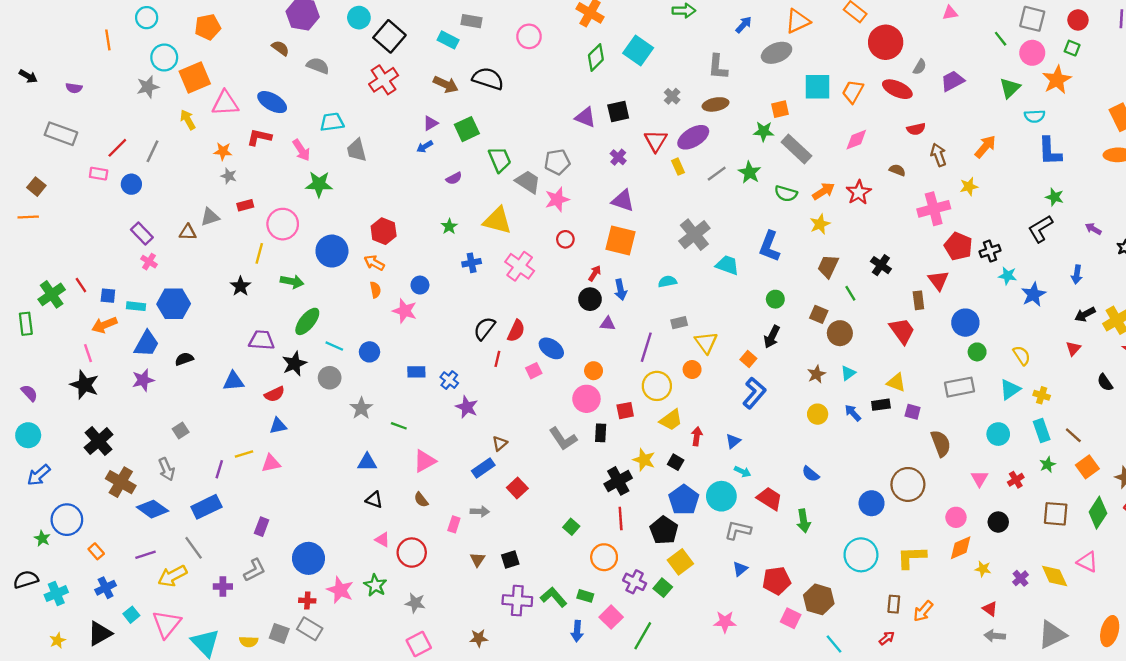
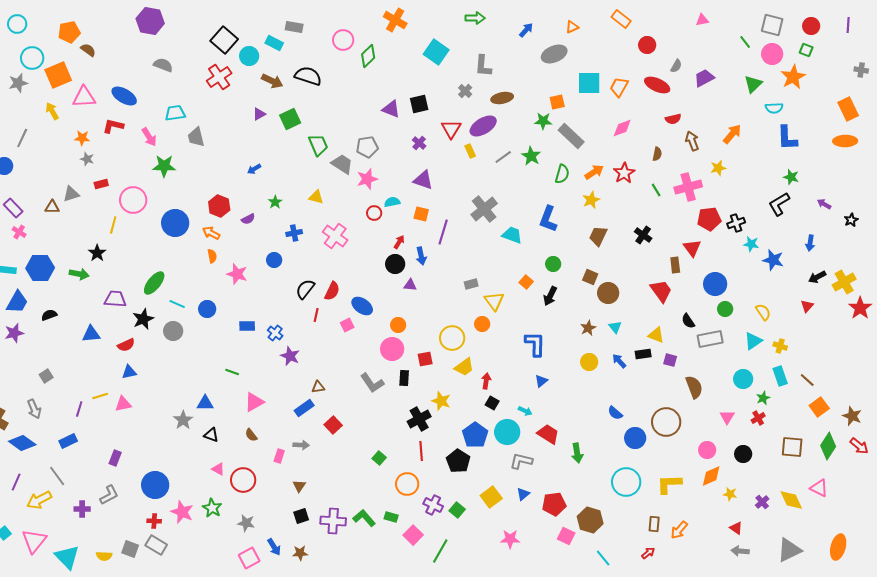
cyan circle: (359, 18) -> (249, 56), moved
orange triangle: (798, 21) -> (572, 27), size x0.6
red circle: (886, 42) -> (647, 45), size x0.6
brown semicircle: (280, 48) -> (88, 50), moved
green diamond: (596, 57) -> (368, 56), moved
gray L-shape: (718, 67) -> (483, 66), moved
blue arrow: (425, 147) -> (254, 169), moved
brown semicircle: (897, 170) -> (657, 154), turned 80
purple semicircle: (454, 178) -> (248, 219), moved
green semicircle: (786, 194) -> (562, 174), turned -90
yellow triangle: (497, 221) -> (316, 197), size x0.6
orange square: (621, 240) -> (421, 214), size x0.6
red pentagon: (958, 246) -> (709, 219), turned -30
green arrow: (292, 282) -> (79, 274), moved
cyan semicircle: (667, 282) -> (392, 202), moved
blue circle: (420, 285) -> (274, 260), moved
green line: (850, 293) -> (656, 190), moved
blue star: (1033, 294) -> (773, 260), turned -30
purple line: (646, 347) -> (443, 232), moved
orange square: (748, 359) -> (526, 282), moved
cyan triangle: (848, 373) -> (615, 327), turned -32
black semicircle: (1105, 382) -> (688, 321), moved
blue L-shape: (754, 393) -> (535, 344), turned -40
gray star: (361, 408) -> (183, 420), moved
blue triangle: (733, 441) -> (541, 381), moved
brown triangle: (500, 443) -> (318, 387), turned 32
black square: (676, 462) -> (492, 403), moved
green star: (1047, 465) -> (763, 398), moved
blue semicircle: (811, 474) -> (615, 413), moved
blue rectangle: (206, 507) -> (68, 441), size x0.7
purple line: (145, 555) -> (16, 482), turned -48
black square: (510, 560) -> (301, 516), moved
yellow square: (680, 562) -> (491, 497), moved
blue arrow: (577, 631) -> (274, 547), moved, turned -36

